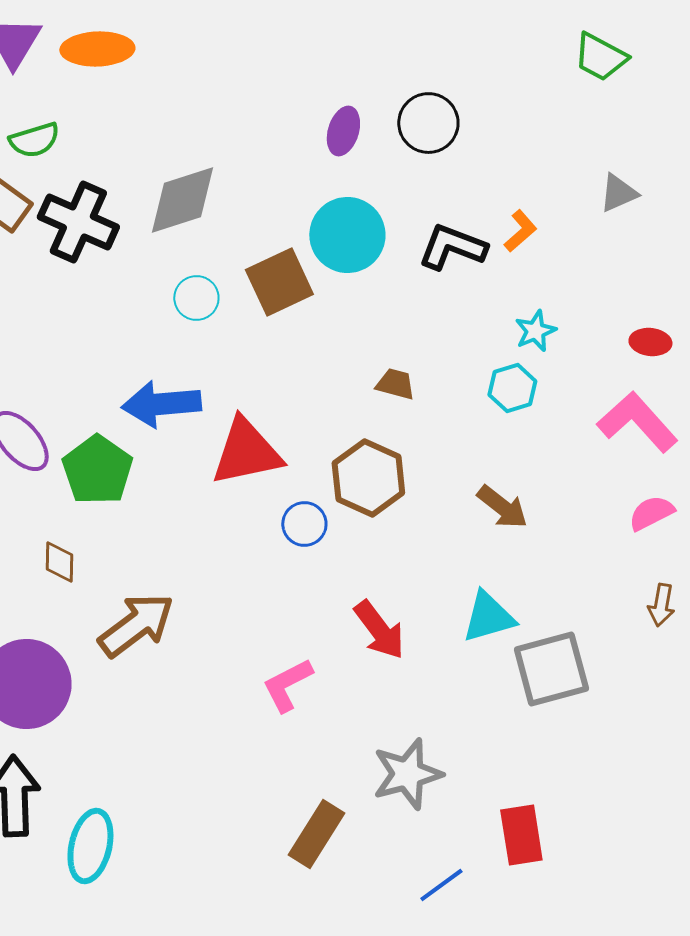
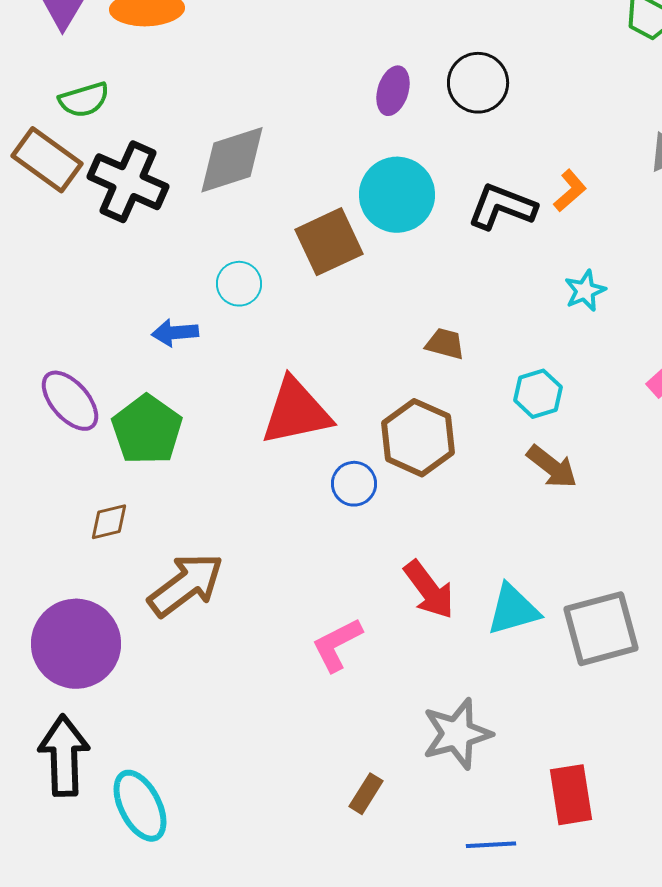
cyan circle: (196, 298) -> (239, 284), moved
cyan hexagon: (512, 388) -> (538, 394), moved
blue arrow: (161, 404) -> (175, 333), moved, size x0.6
brown diamond: (59, 562) -> (109, 522), turned 75
cyan triangle: (488, 617) -> (513, 610), moved
brown rectangle: (316, 834) -> (366, 794), size x0.6
cyan ellipse: (90, 846) -> (140, 806), turned -40
blue line: (441, 885) -> (491, 845), turned 33

